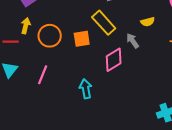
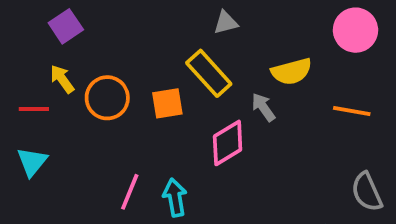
yellow semicircle: (148, 22) -> (292, 71), size x1.5
yellow arrow: (26, 26) -> (62, 79), turned -49
pink line: (43, 75) -> (130, 192), moved

